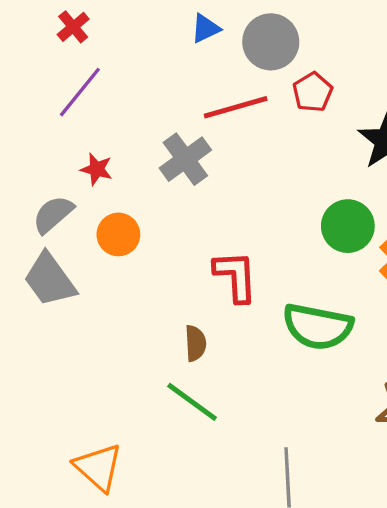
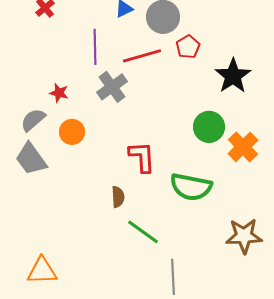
purple line: (80, 92) -> (95, 47), moved, turned -40
green line: (192, 402) -> (143, 232), moved
orange triangle: (98, 467) -> (42, 271), moved, turned -44

